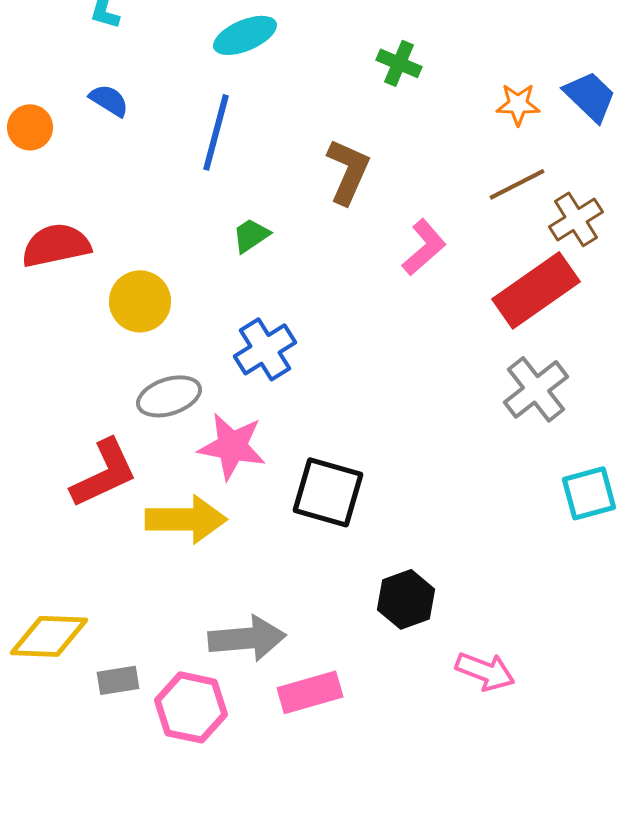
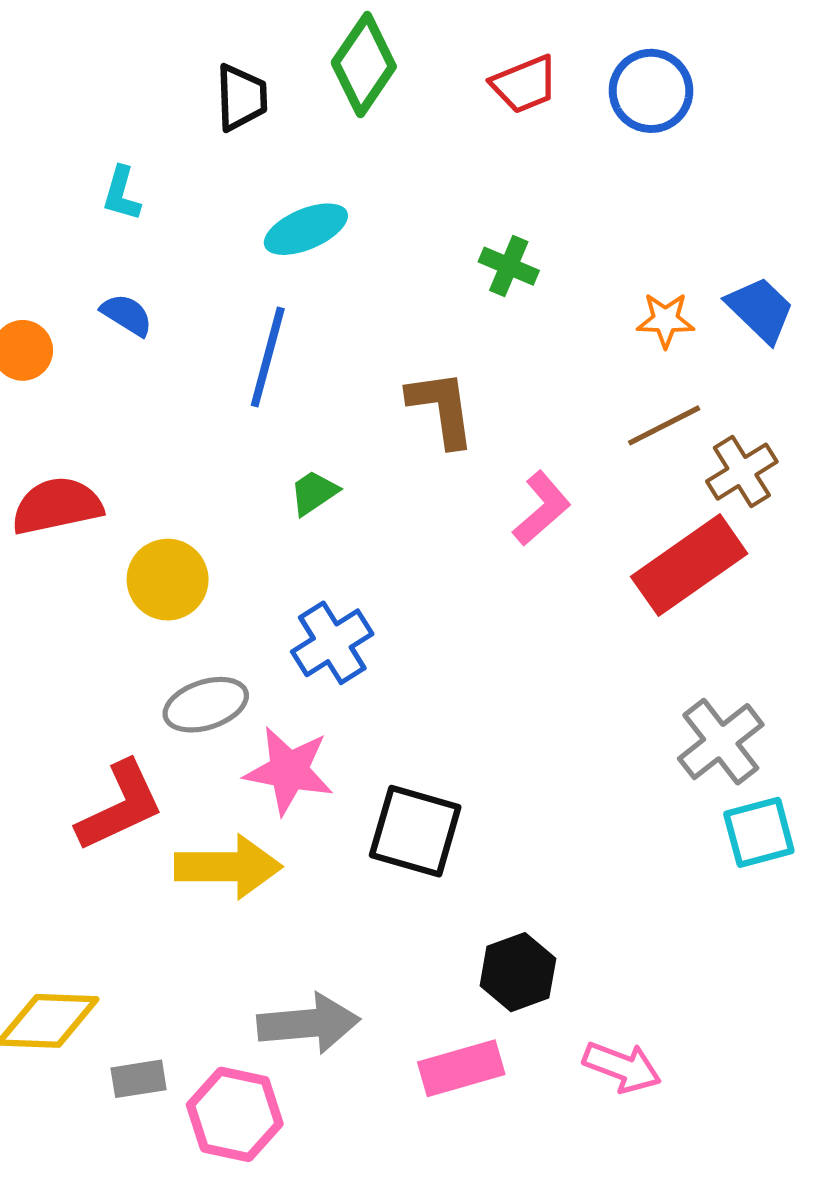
brown L-shape: (348, 171) -> (442, 408), turned -32
gray cross: (536, 389) -> (721, 742), moved
pink rectangle: (310, 692) -> (461, 1068), moved

